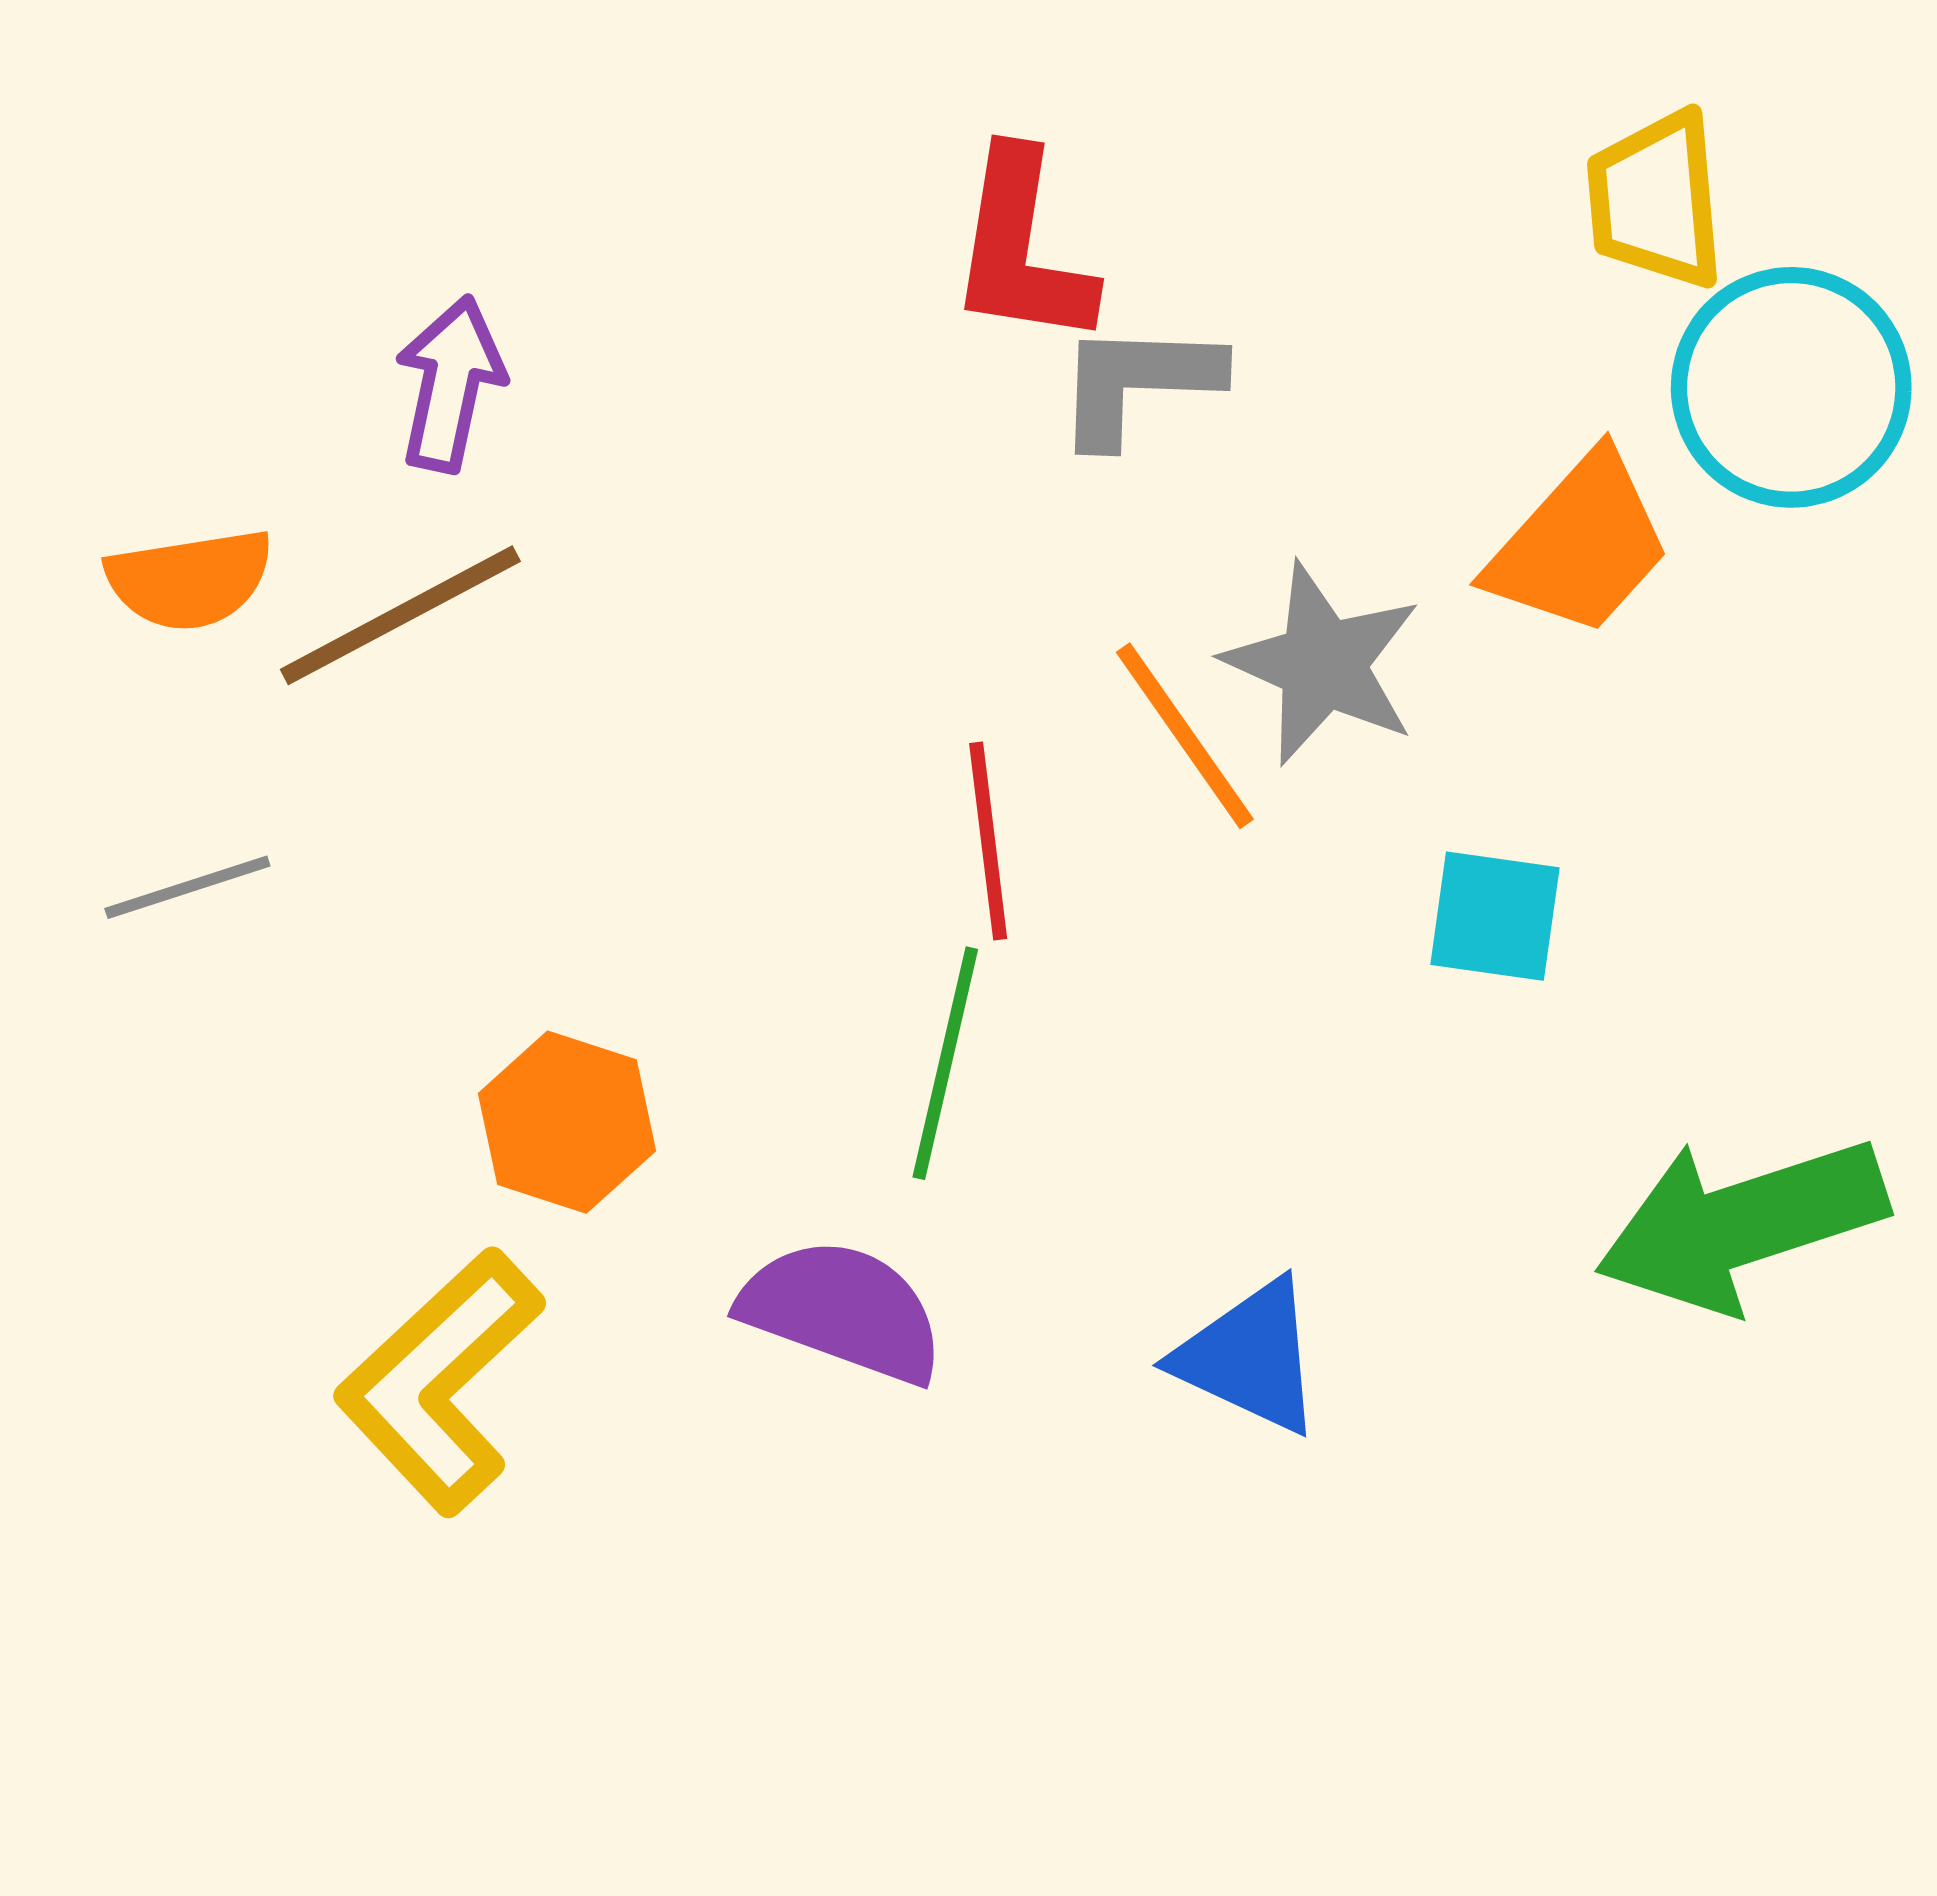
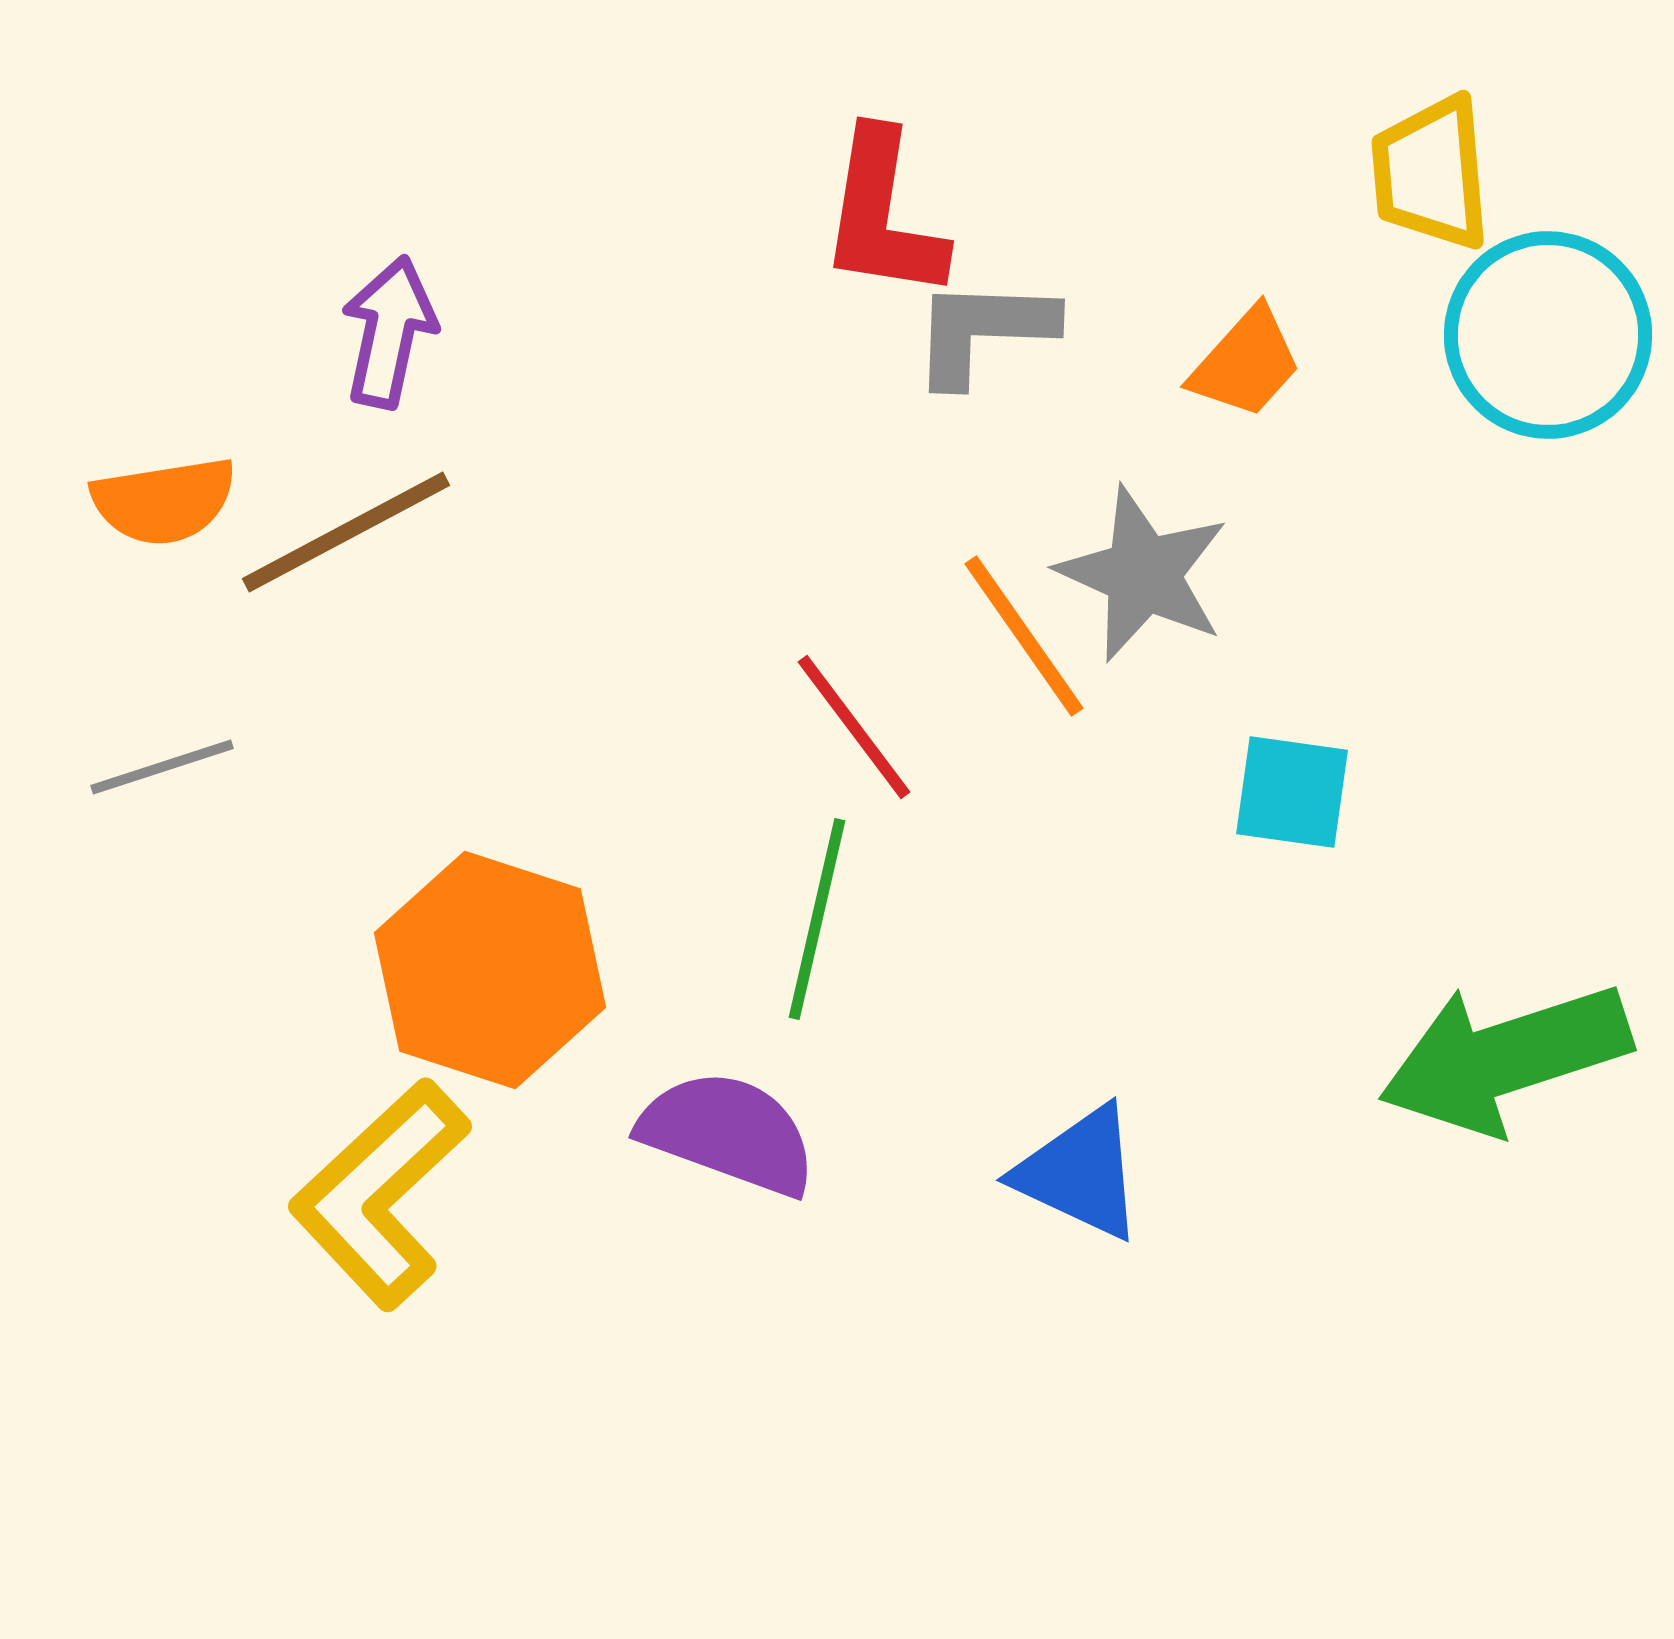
orange trapezoid: (1579, 545) -> (1246, 363), moved, size x0.7
red line: (988, 841) -> (854, 727), turned -30
orange hexagon: (567, 1122) -> (490, 970), size x1.5

